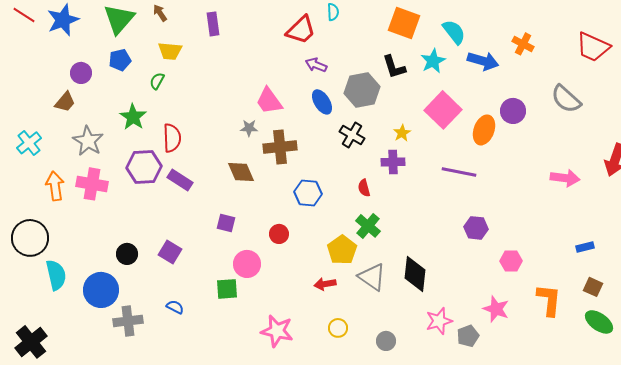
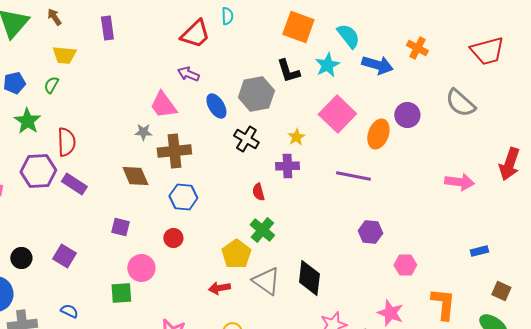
red trapezoid: (593, 47) -> (487, 51), turned -39
blue pentagon: (120, 60) -> (14, 83), moved
purple arrow: (316, 65) -> (188, 74), moved
blue hexagon: (308, 193) -> (183, 197), moved
brown square: (593, 287) -> (501, 291), moved

